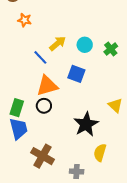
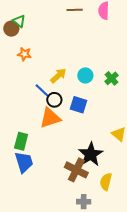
black circle: (44, 106) -> (54, 100), moved
brown cross: (42, 156) -> (76, 170), moved

